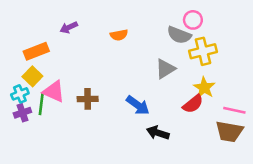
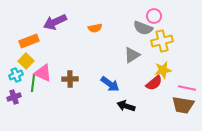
purple arrow: (69, 27) -> (55, 22), size x1.6
yellow star: (204, 88) -> (163, 70), turned 30
purple cross: (22, 113) -> (14, 97), moved

